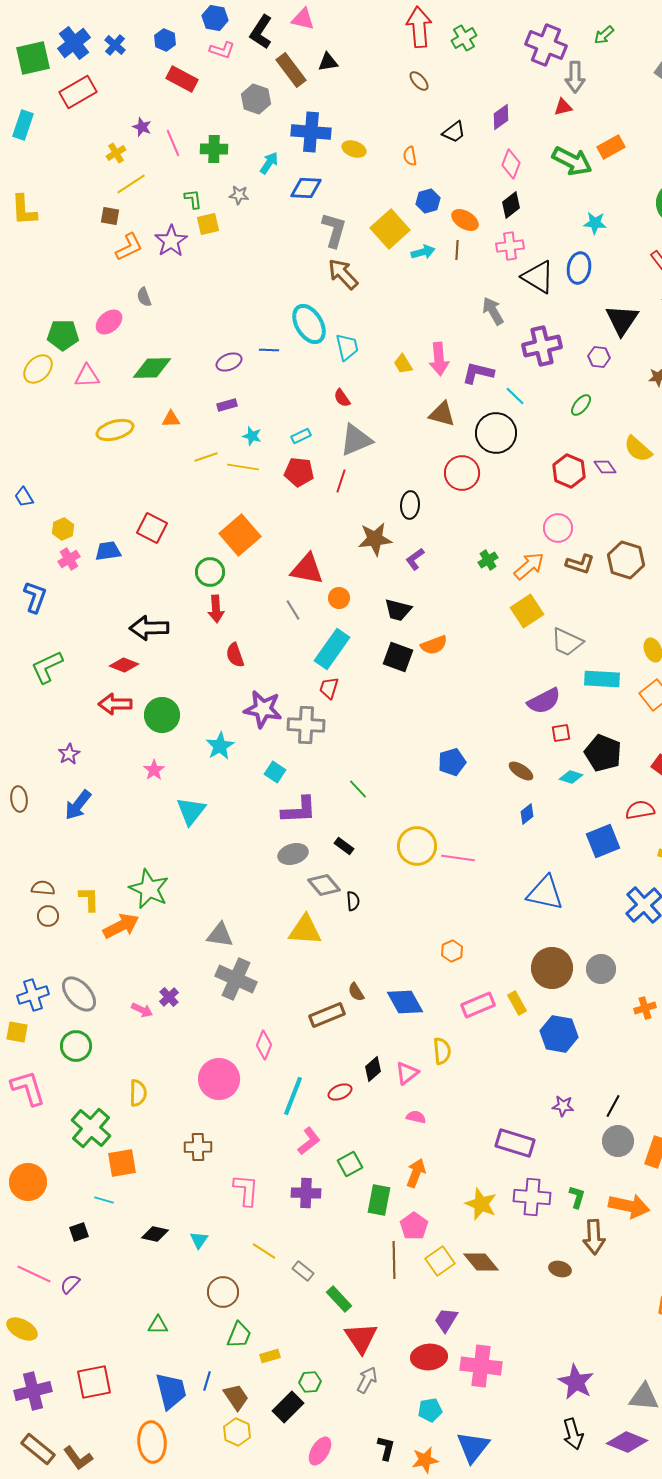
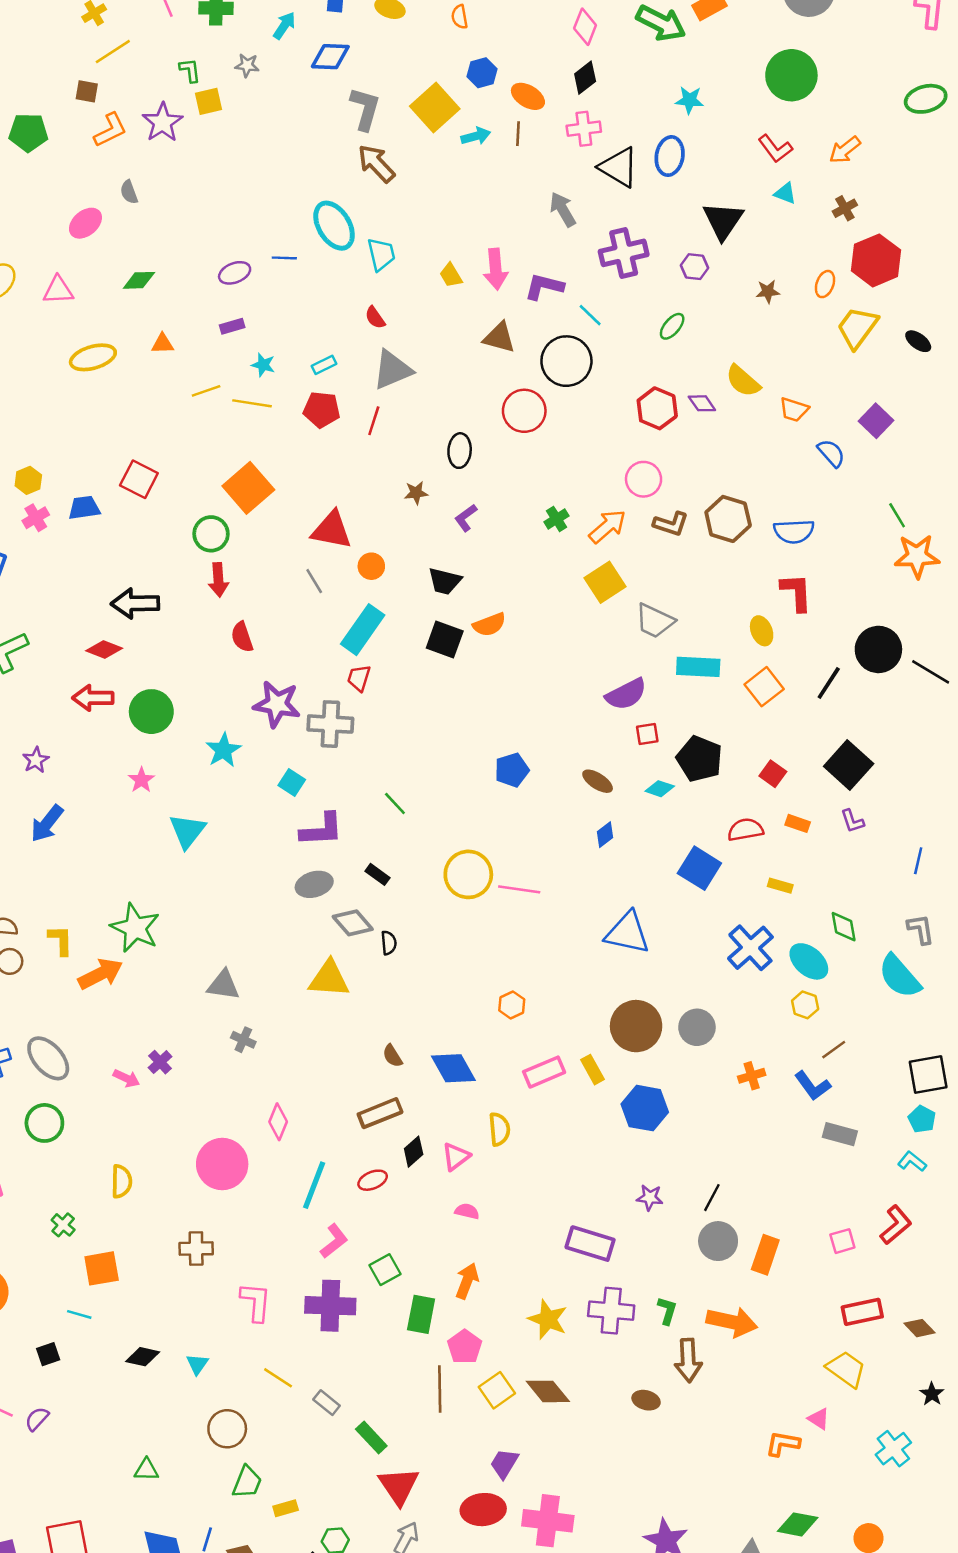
green pentagon: (63, 335) -> (28, 132), moved
green diamond: (152, 368) -> (139, 280), size x0.7
brown star: (375, 539) -> (416, 493), size x0.6
blue square: (603, 841) -> (699, 868), turned -36
gray cross: (236, 979) -> (243, 1040), size x0.5
brown rectangle: (327, 1015) -> (380, 1113), moved
green cross: (91, 1128) -> (63, 1225), size x0.5
purple cross: (306, 1193) -> (330, 1306), size x1.4

